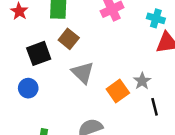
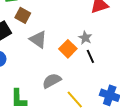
black line: (155, 107) -> (90, 56), moved

